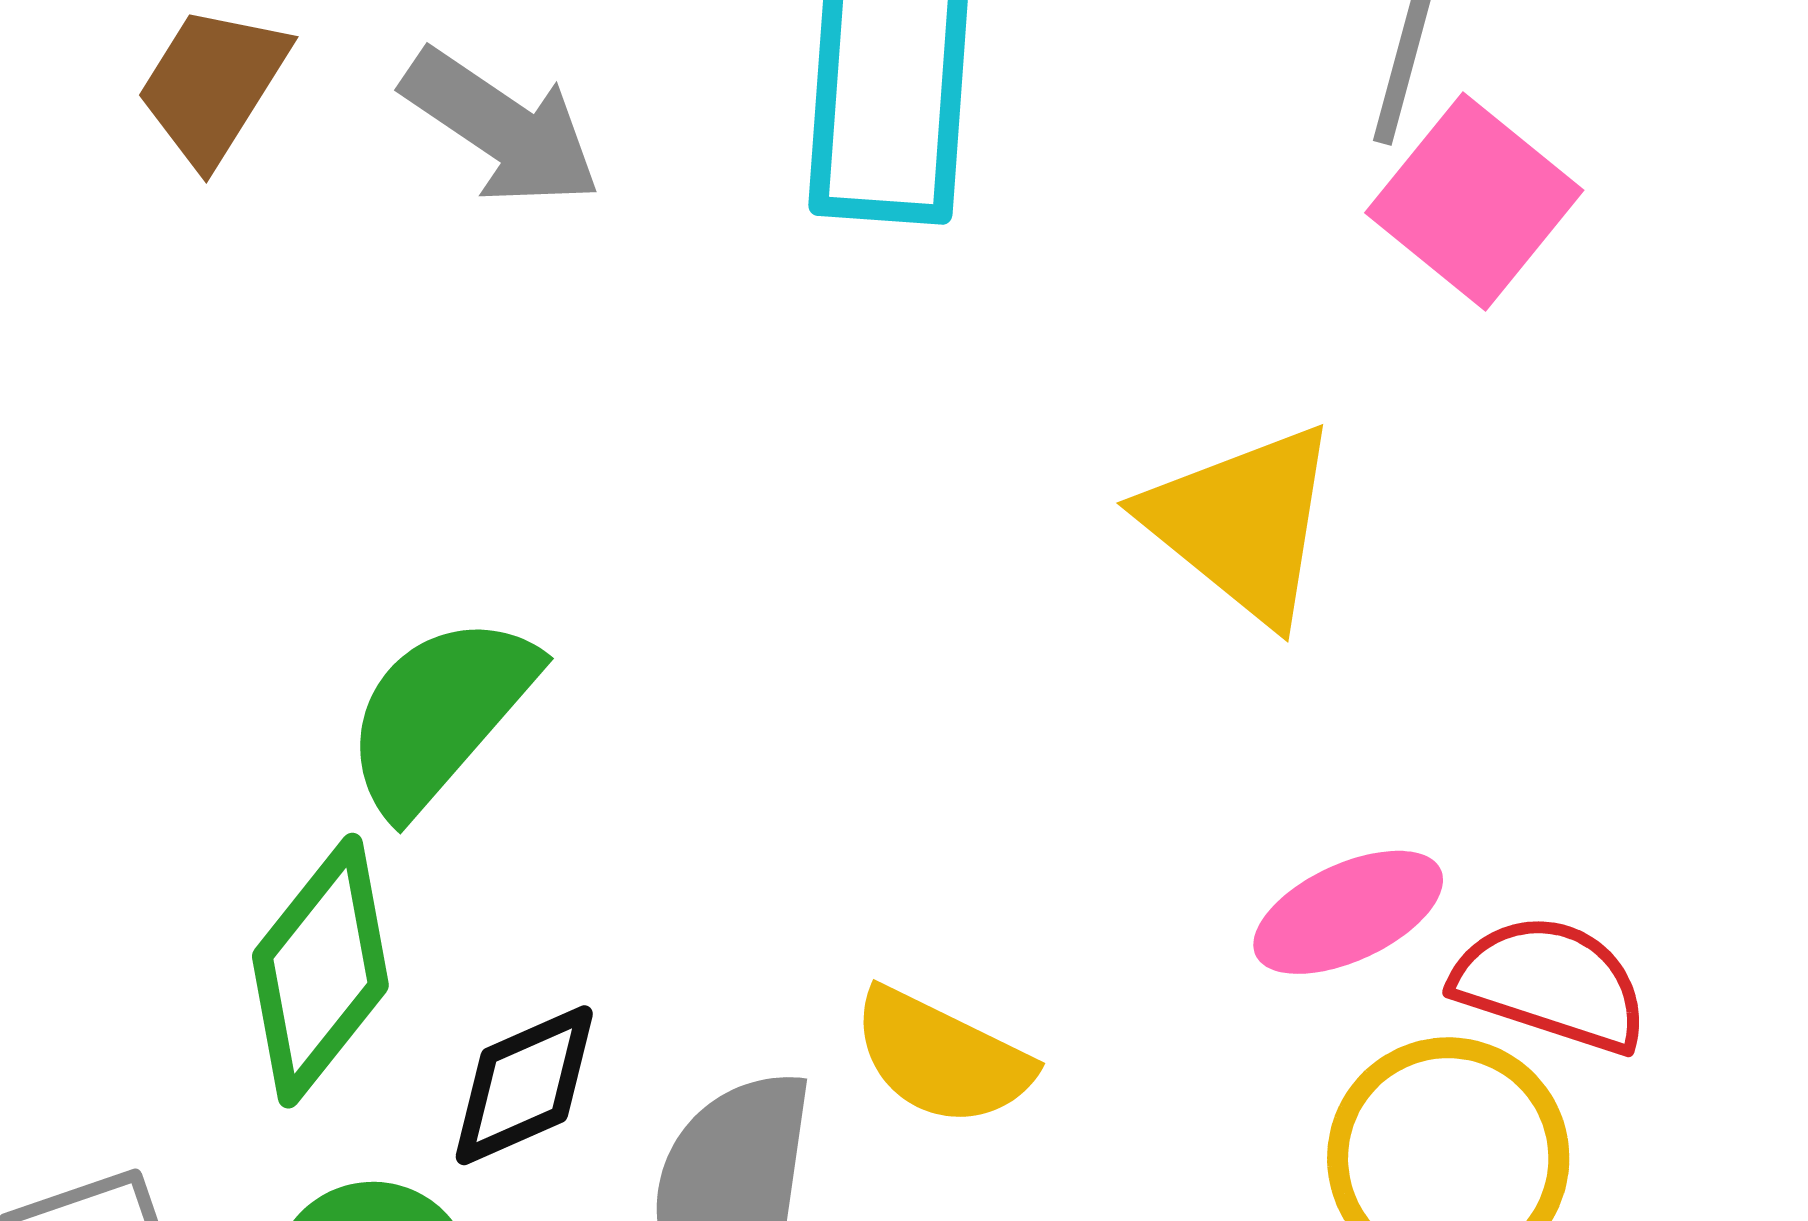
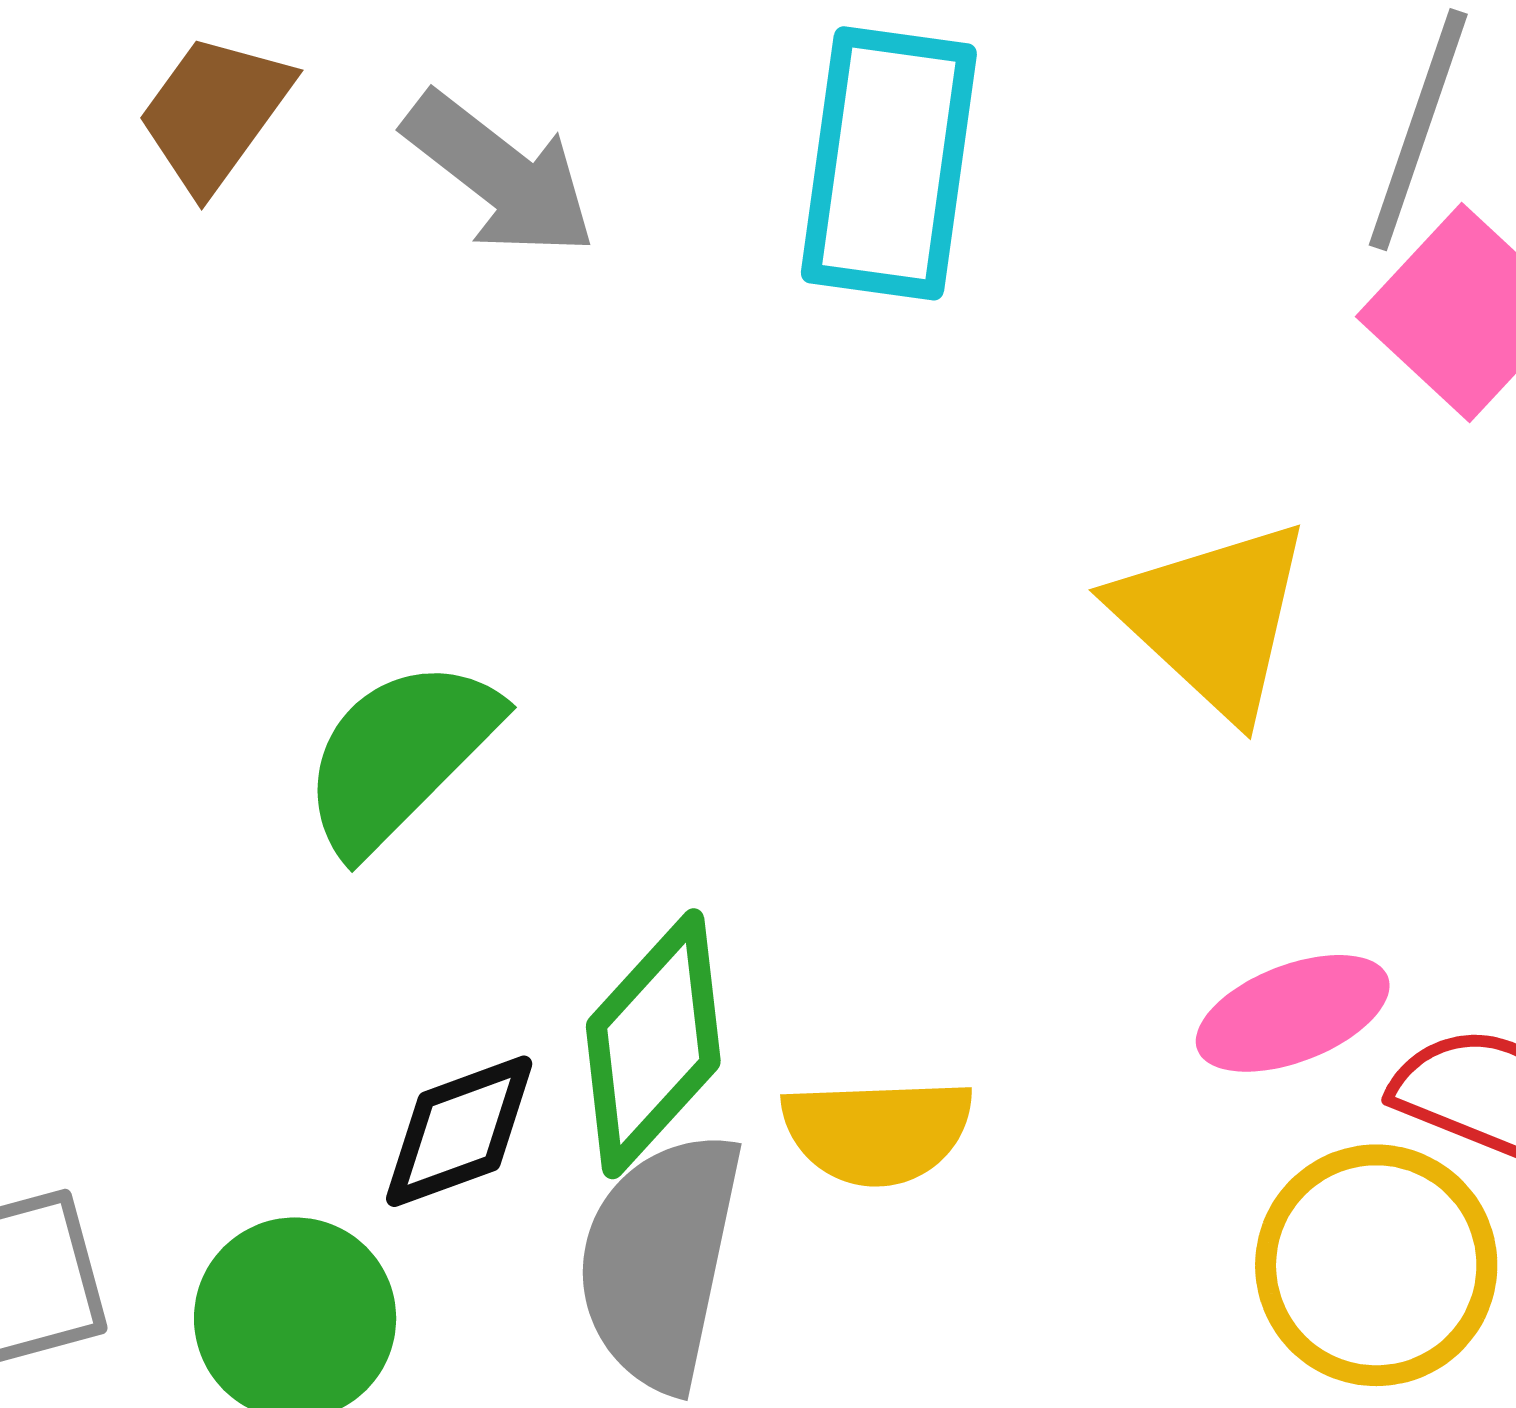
green diamond: (320, 971) -> (653, 1044), moved
yellow semicircle: (942, 1058) -> (877, 1131), turned -32

